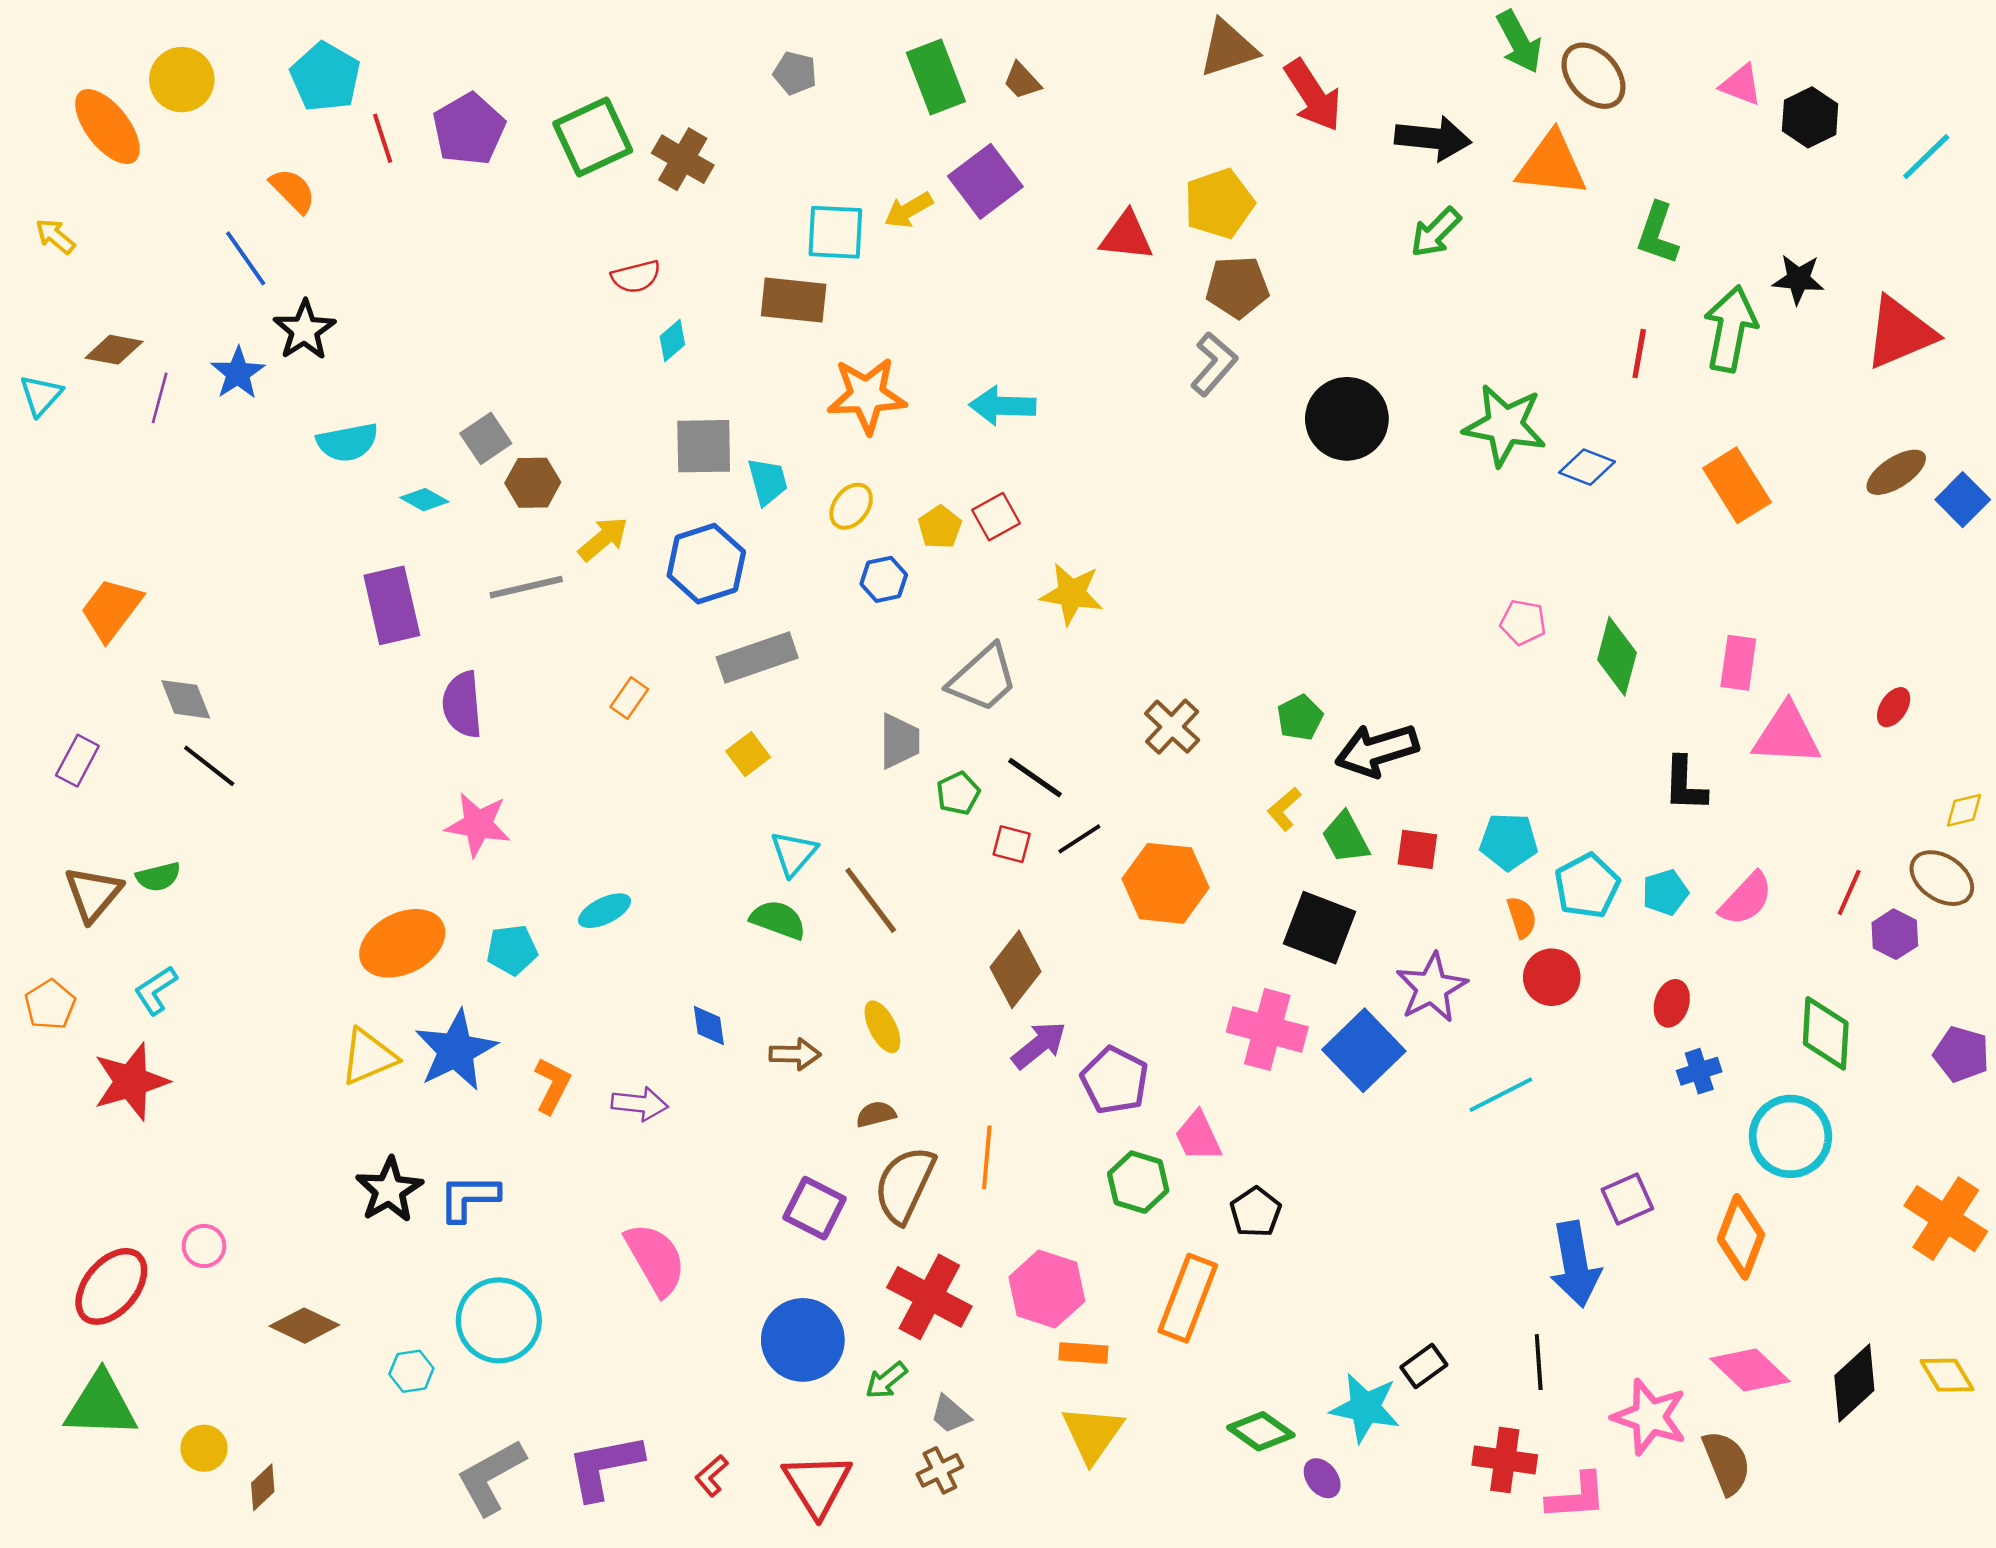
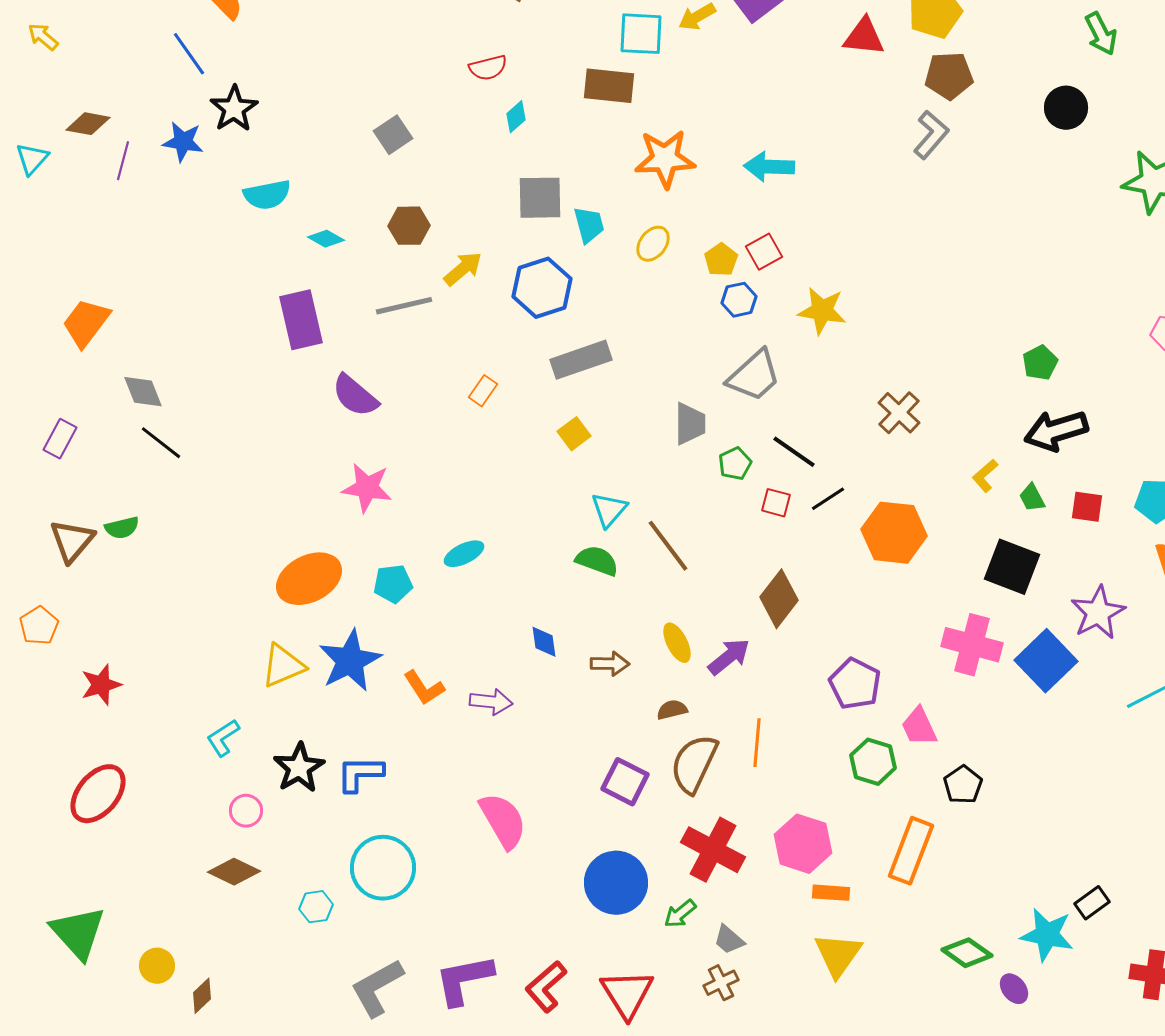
green arrow: (1436, 232) -> (1101, 34), turned -72
blue star: (238, 373) -> (183, 142), turned -30
black circle: (1347, 419) -> (1066, 108), moved, size x0.7
gray square: (486, 438) -> (393, 135), moved
blue hexagon: (884, 579) -> (739, 300), moved
purple semicircle: (462, 705) -> (355, 396), turned -45
green pentagon: (1300, 718) -> (1040, 363), moved
green trapezoid: (1346, 838) -> (1032, 498), size x0.7
cyan L-shape: (156, 990) -> (223, 738), moved
purple arrow: (1039, 1045) -> (729, 657), moved
red star: (131, 1082) -> (101, 685), size x0.7
orange L-shape: (552, 1086) -> (424, 688), turned 120
pink circle: (204, 1246) -> (246, 811), moved
red ellipse: (111, 1286) -> (98, 794), moved
green triangle: (101, 1405) -> (78, 933), turned 46
red L-shape: (712, 1476) -> (546, 987), size x1.6

